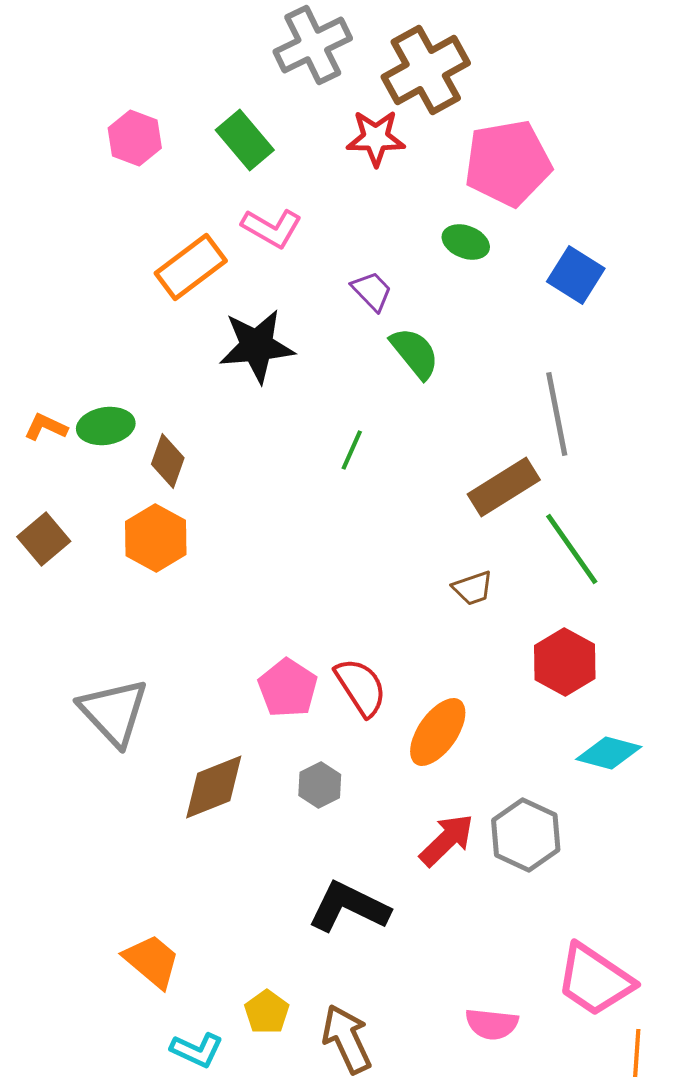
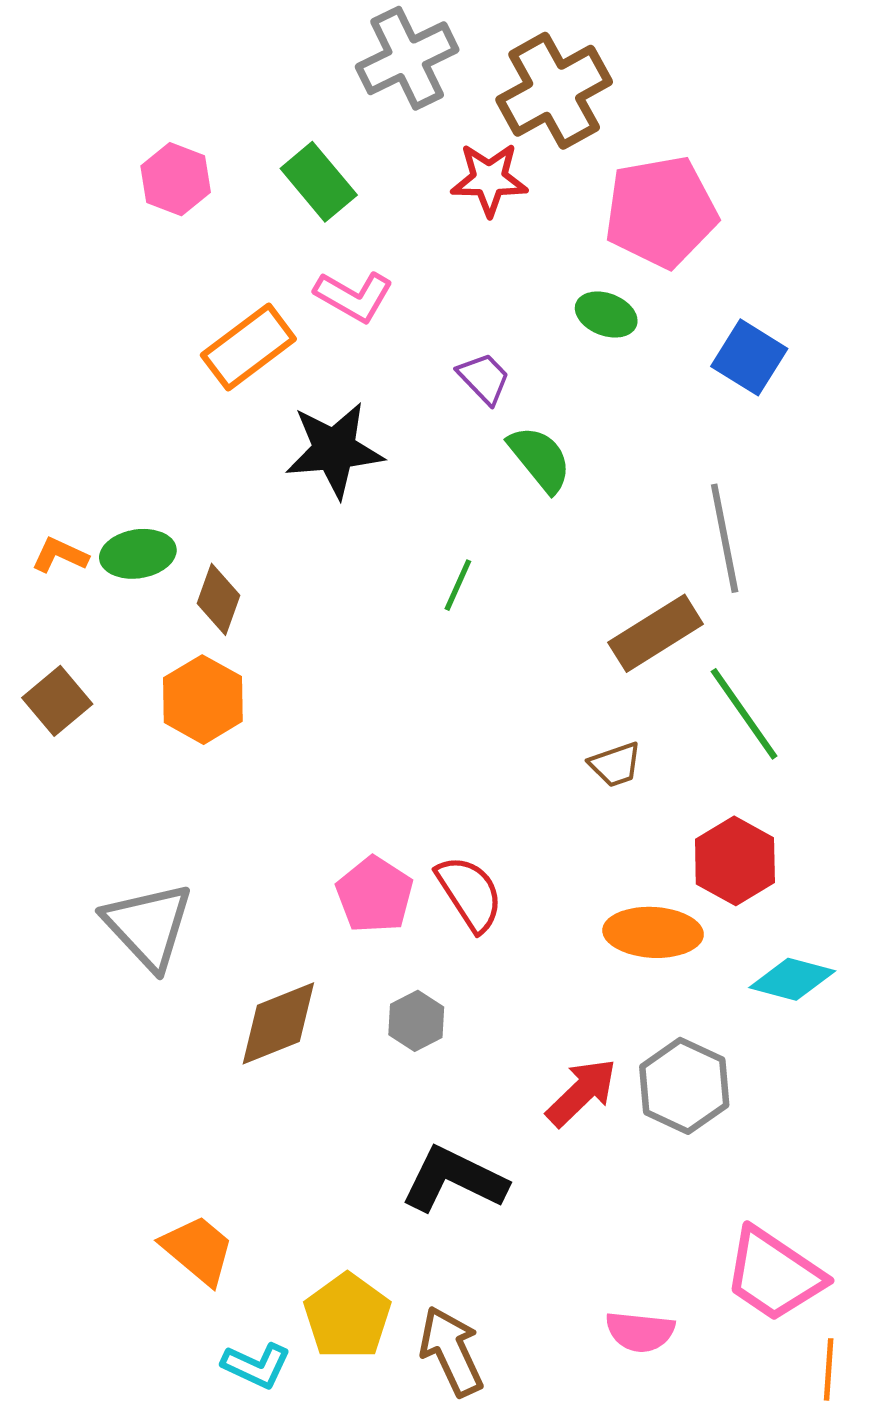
orange ellipse: (438, 732) -> (653, 932), moved, turned 58
yellow pentagon: (267, 1012) -> (347, 1316), size x1.5

